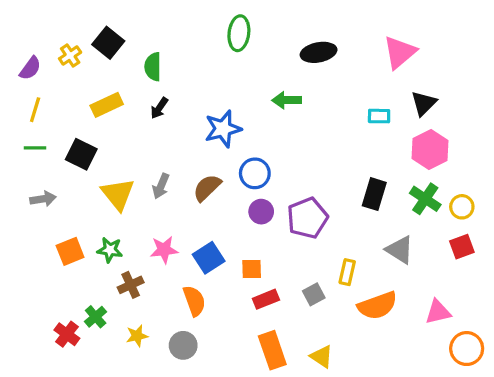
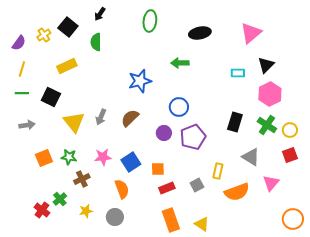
black arrow: (159, 108) -> (100, 14), moved
blue circle: (255, 173) -> (179, 107), moved
pink triangle: (438, 312) -> (271, 183), moved, turned -36

